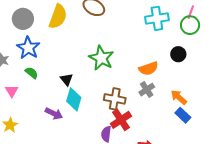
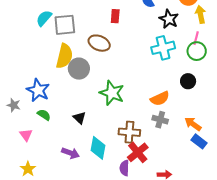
gray circle: (23, 19) -> (79, 69), moved
gray cross: (147, 90) -> (160, 120), turned -35
cyan diamond: (74, 99) -> (98, 148), moved

